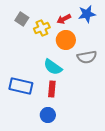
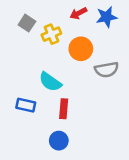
red arrow: (64, 19) -> (78, 13), moved
cyan semicircle: (53, 67) -> (50, 82), moved
blue rectangle: (21, 86) -> (26, 105), size x0.7

